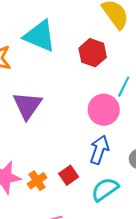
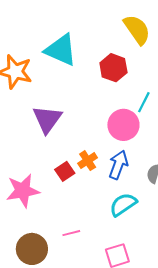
red square: (69, 175) -> (65, 171), moved
orange cross: (37, 181) -> (88, 161), moved

